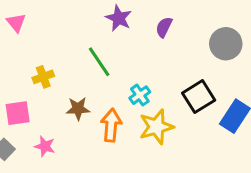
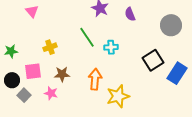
purple semicircle: (164, 27) -> (130, 14), turned -48
cyan cross: (140, 95) -> (111, 47), moved, turned 32
brown star: (78, 109) -> (62, 74), moved
yellow star: (156, 127) -> (118, 96), moved

